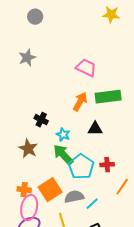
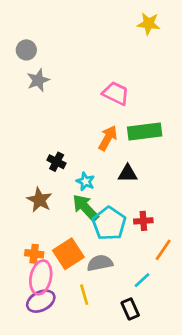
gray circle: (35, 17) -> (26, 50), moved
cyan line: (92, 204) -> (142, 280), moved

